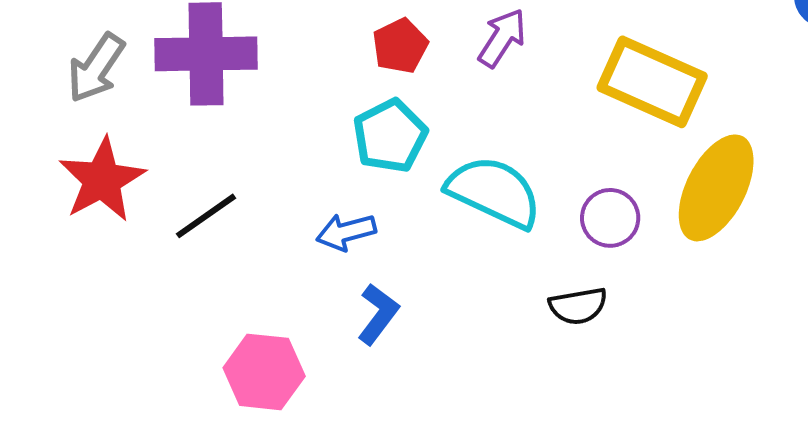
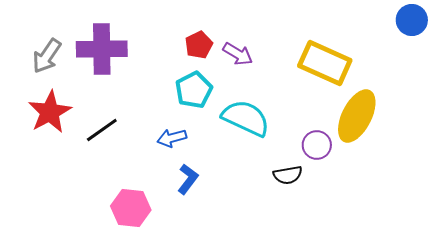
purple arrow: (502, 38) -> (238, 54), moved, turned 88
purple circle: (610, 218) -> (317, 145), moved

